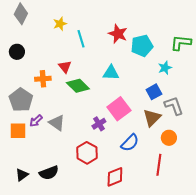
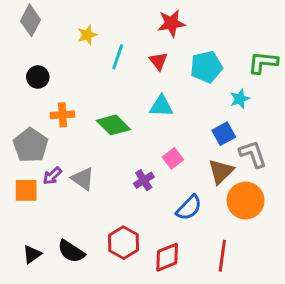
red star: (118, 34) -> (171, 23), moved, turned -30
cyan line: (81, 39) -> (118, 57), turned 36
black circle: (17, 52) -> (38, 77), moved
red triangle: (65, 67) -> (158, 61), moved
pink square: (119, 109) -> (173, 158), size x0.6
orange circle: (169, 138) -> (246, 201), size x1.6
red hexagon: (87, 153) -> (124, 243), moved
red line: (159, 165) -> (222, 256), moved
black semicircle: (49, 173) -> (71, 251), turned 54

